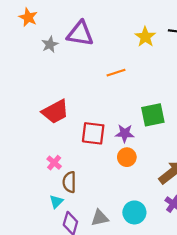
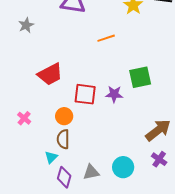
gray star: (50, 44) -> (26, 25), moved
orange circle: (127, 157) -> (64, 116), moved
pink cross: (54, 163) -> (24, 118), moved

